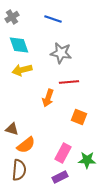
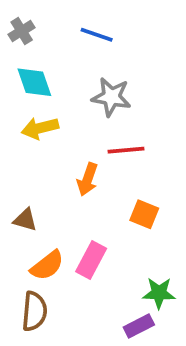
brown triangle: (12, 129) -> (25, 220), moved
pink rectangle: (63, 153) -> (91, 260), moved
purple rectangle: (60, 177) -> (139, 326), moved

